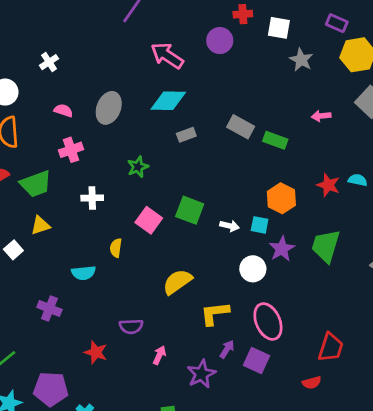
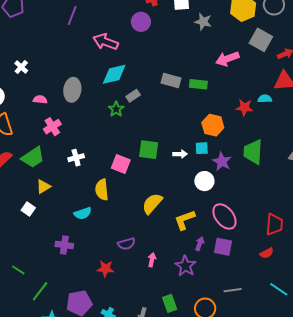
pink arrow: (321, 116) -> (227, 59), size x1.6
green star: (138, 167) -> (116, 109), moved
yellow semicircle: (116, 248) -> (102, 190), size x1.5

